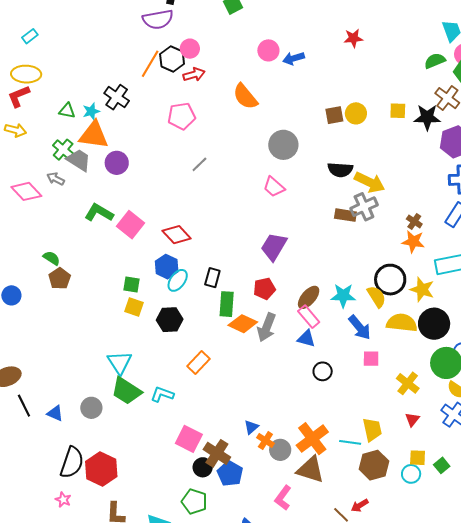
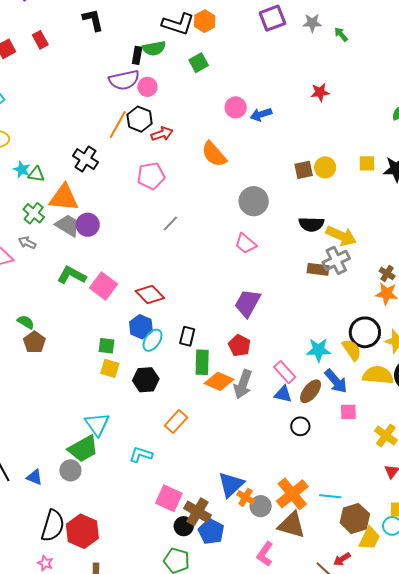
pink circle: (190, 49) -> (147, 87), moved
cyan star: (91, 111) -> (22, 170), moved, turned -30
gray trapezoid: (79, 160) -> (67, 225), moved
red pentagon: (264, 289) -> (239, 346), turned -30
brown ellipse: (309, 297) -> (311, 391), moved
green trapezoid: (126, 391) -> (83, 449), moved, turned -60
blue triangle: (251, 427) -> (231, 485), size x1.8
yellow trapezoid: (372, 430) -> (370, 538), moved, turned 40

